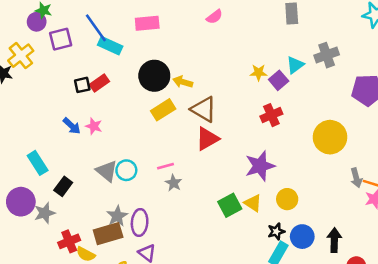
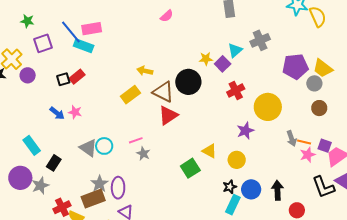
purple circle: (37, 22) -> (28, 75), moved
pink rectangle: (147, 23) -> (92, 29), moved
black circle: (154, 76) -> (188, 82), moved
red cross: (271, 115) -> (236, 91), moved
purple star: (260, 166) -> (245, 131), moved, size x0.7
yellow triangle: (253, 203) -> (209, 151), moved

